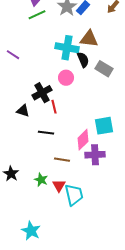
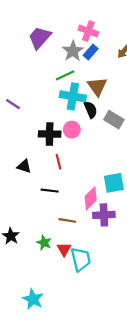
green line: (37, 15) -> (65, 75), moved
brown triangle: (89, 39) -> (97, 86), turned 48
black cross: (42, 93) -> (50, 134), moved, turned 30

